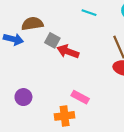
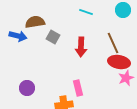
red arrow: (68, 51) -> (81, 47), moved, turned -108
pink rectangle: (80, 97) -> (78, 88), turned 49

